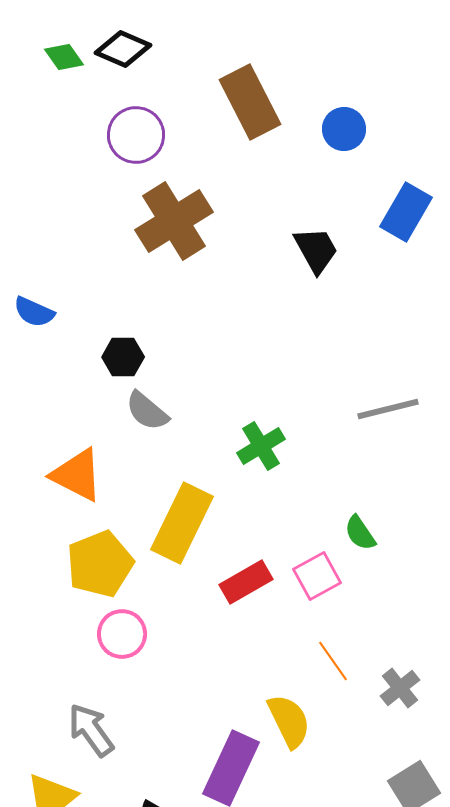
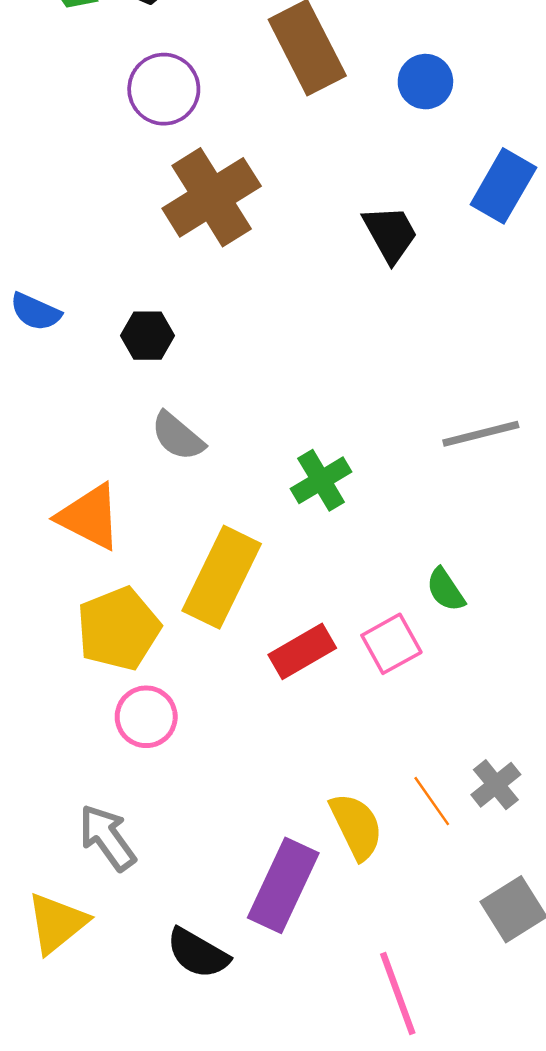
black hexagon: (123, 357) -> (147, 336), moved
orange line: (333, 661) -> (432, 801), moved

